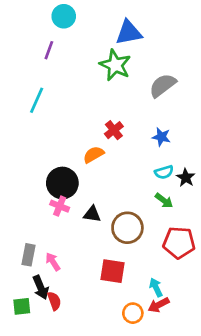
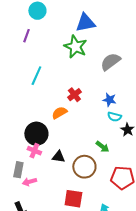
cyan line: (37, 100) -> (36, 76), moved
cyan semicircle: (164, 172) -> (114, 117), moved, turned 32
green arrow: (164, 201) -> (102, 147), moved
gray rectangle: (28, 255) -> (18, 170), moved
pink arrow: (53, 262) -> (29, 182), moved, turned -72

